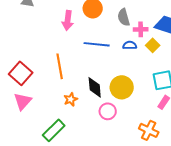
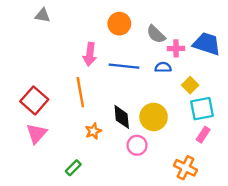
gray semicircle: (124, 17) -> (156, 34), turned -30
pink arrow: (68, 20) -> (90, 54), moved
yellow square: (153, 45) -> (190, 85), moved
green rectangle: (54, 130) -> (73, 168), size x0.6

